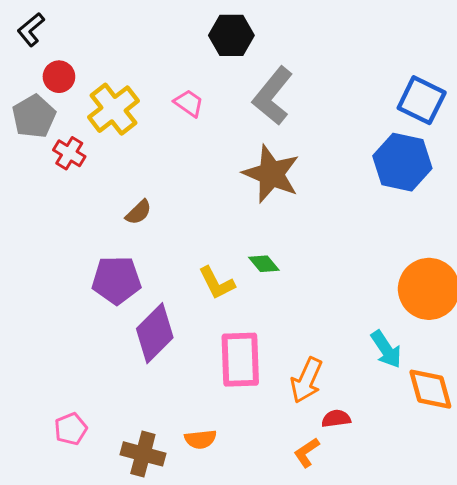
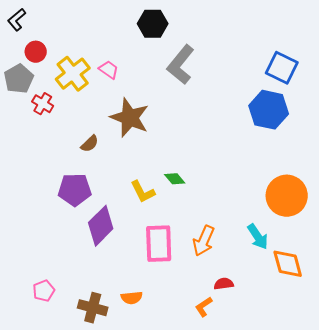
pink trapezoid: (189, 103) -> (109, 70), moved
brown star: (271, 174) -> (130, 118), moved
orange arrow: (307, 380) -> (204, 241), moved

